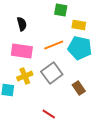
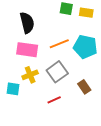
black semicircle: (22, 24) -> (27, 23), size x1.5
yellow rectangle: (79, 25) -> (86, 13), moved
red line: (49, 114) -> (54, 100), moved, turned -56

